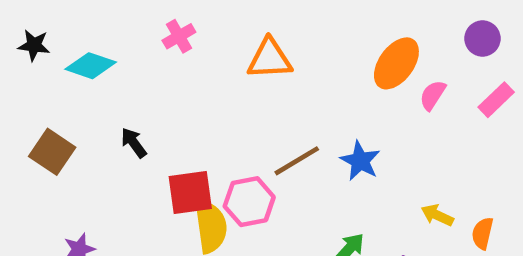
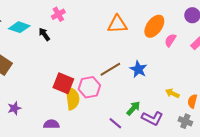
orange triangle: (270, 59) -> (117, 24), moved
black arrow: (134, 143) -> (44, 34), moved
red square: (190, 193) -> (63, 83), turned 30

